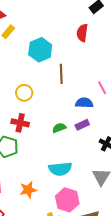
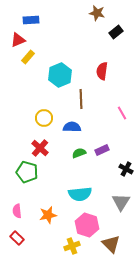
red semicircle: (82, 33) -> (102, 71), moved
blue semicircle: (84, 103) -> (72, 127), moved
red cross: (20, 123) -> (40, 148), turned 30

